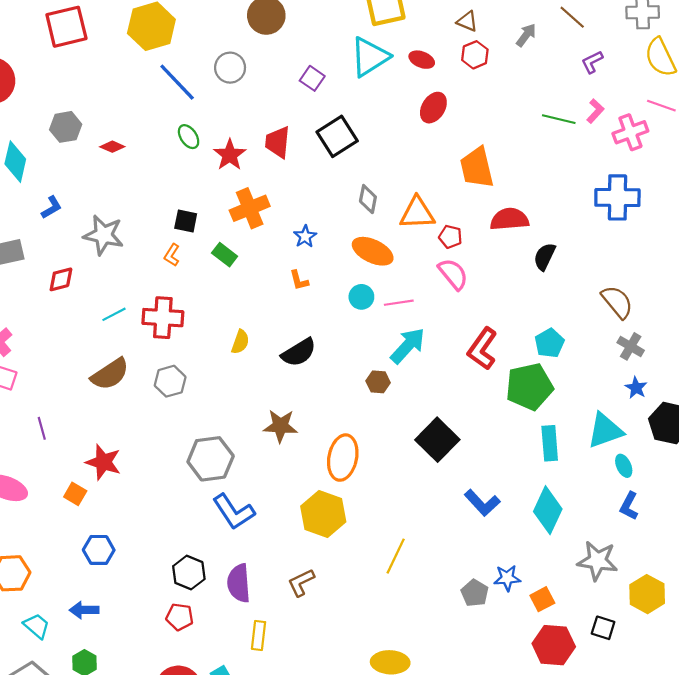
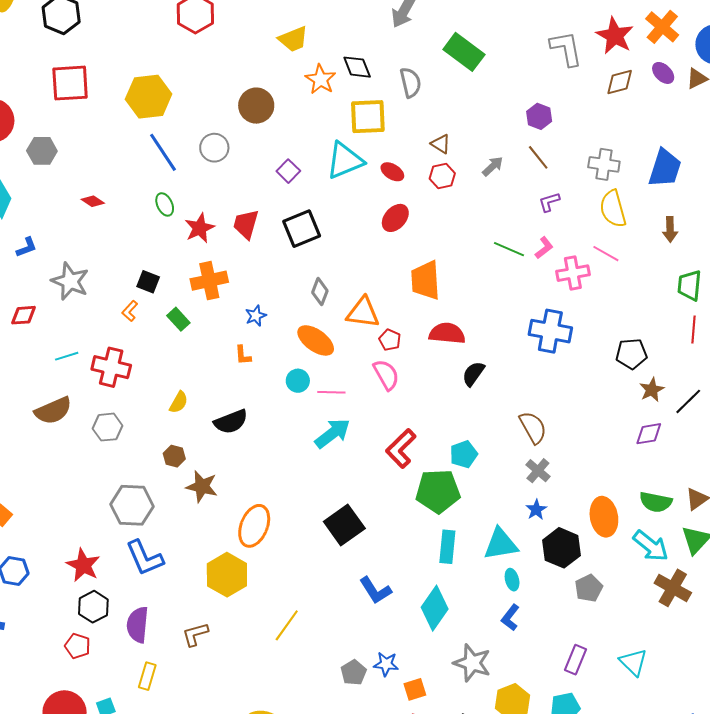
gray hexagon: (66, 127) -> (42, 151), moved
brown hexagon: (378, 382) -> (174, 456), moved
red star: (103, 462) -> (83, 565), moved

